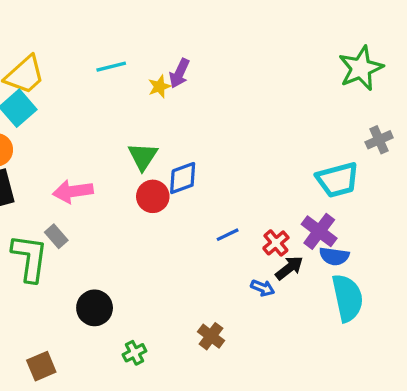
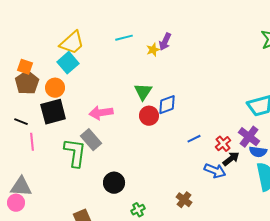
gray rectangle: (56, 236) -> (91, 140), size x1.5
blue arrow: (263, 288) -> (215, 171), size x1.5

